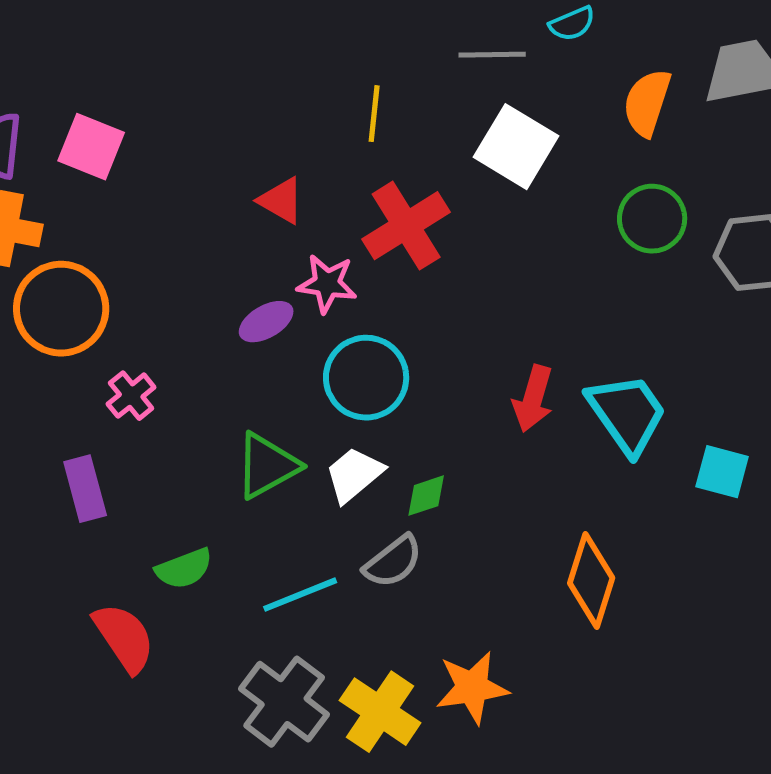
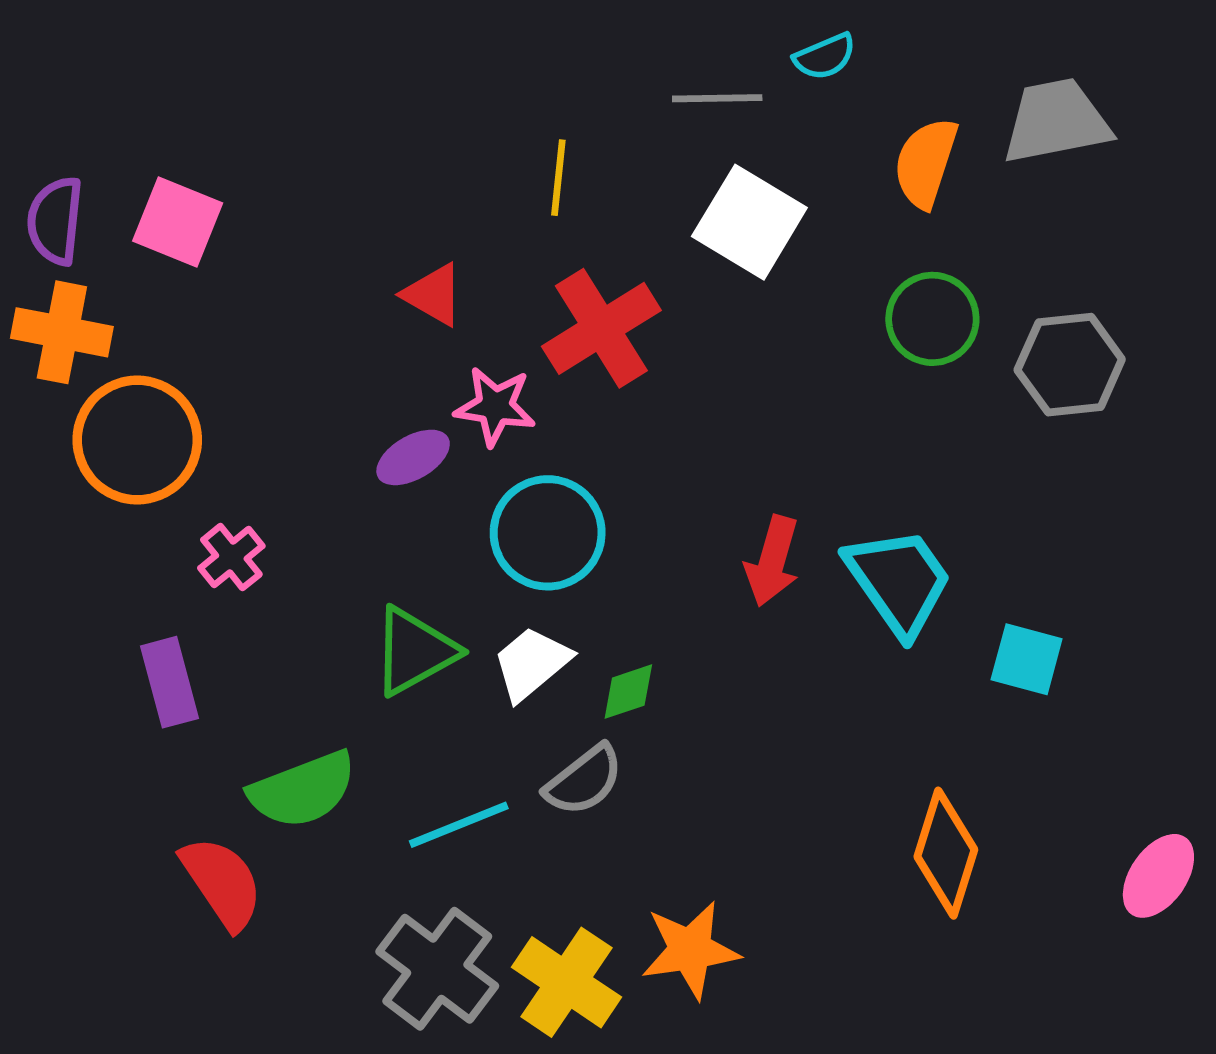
green semicircle: (184, 569) -> (303, 790), size x1.4
orange diamond: (591, 581) -> (946, 853), moved

